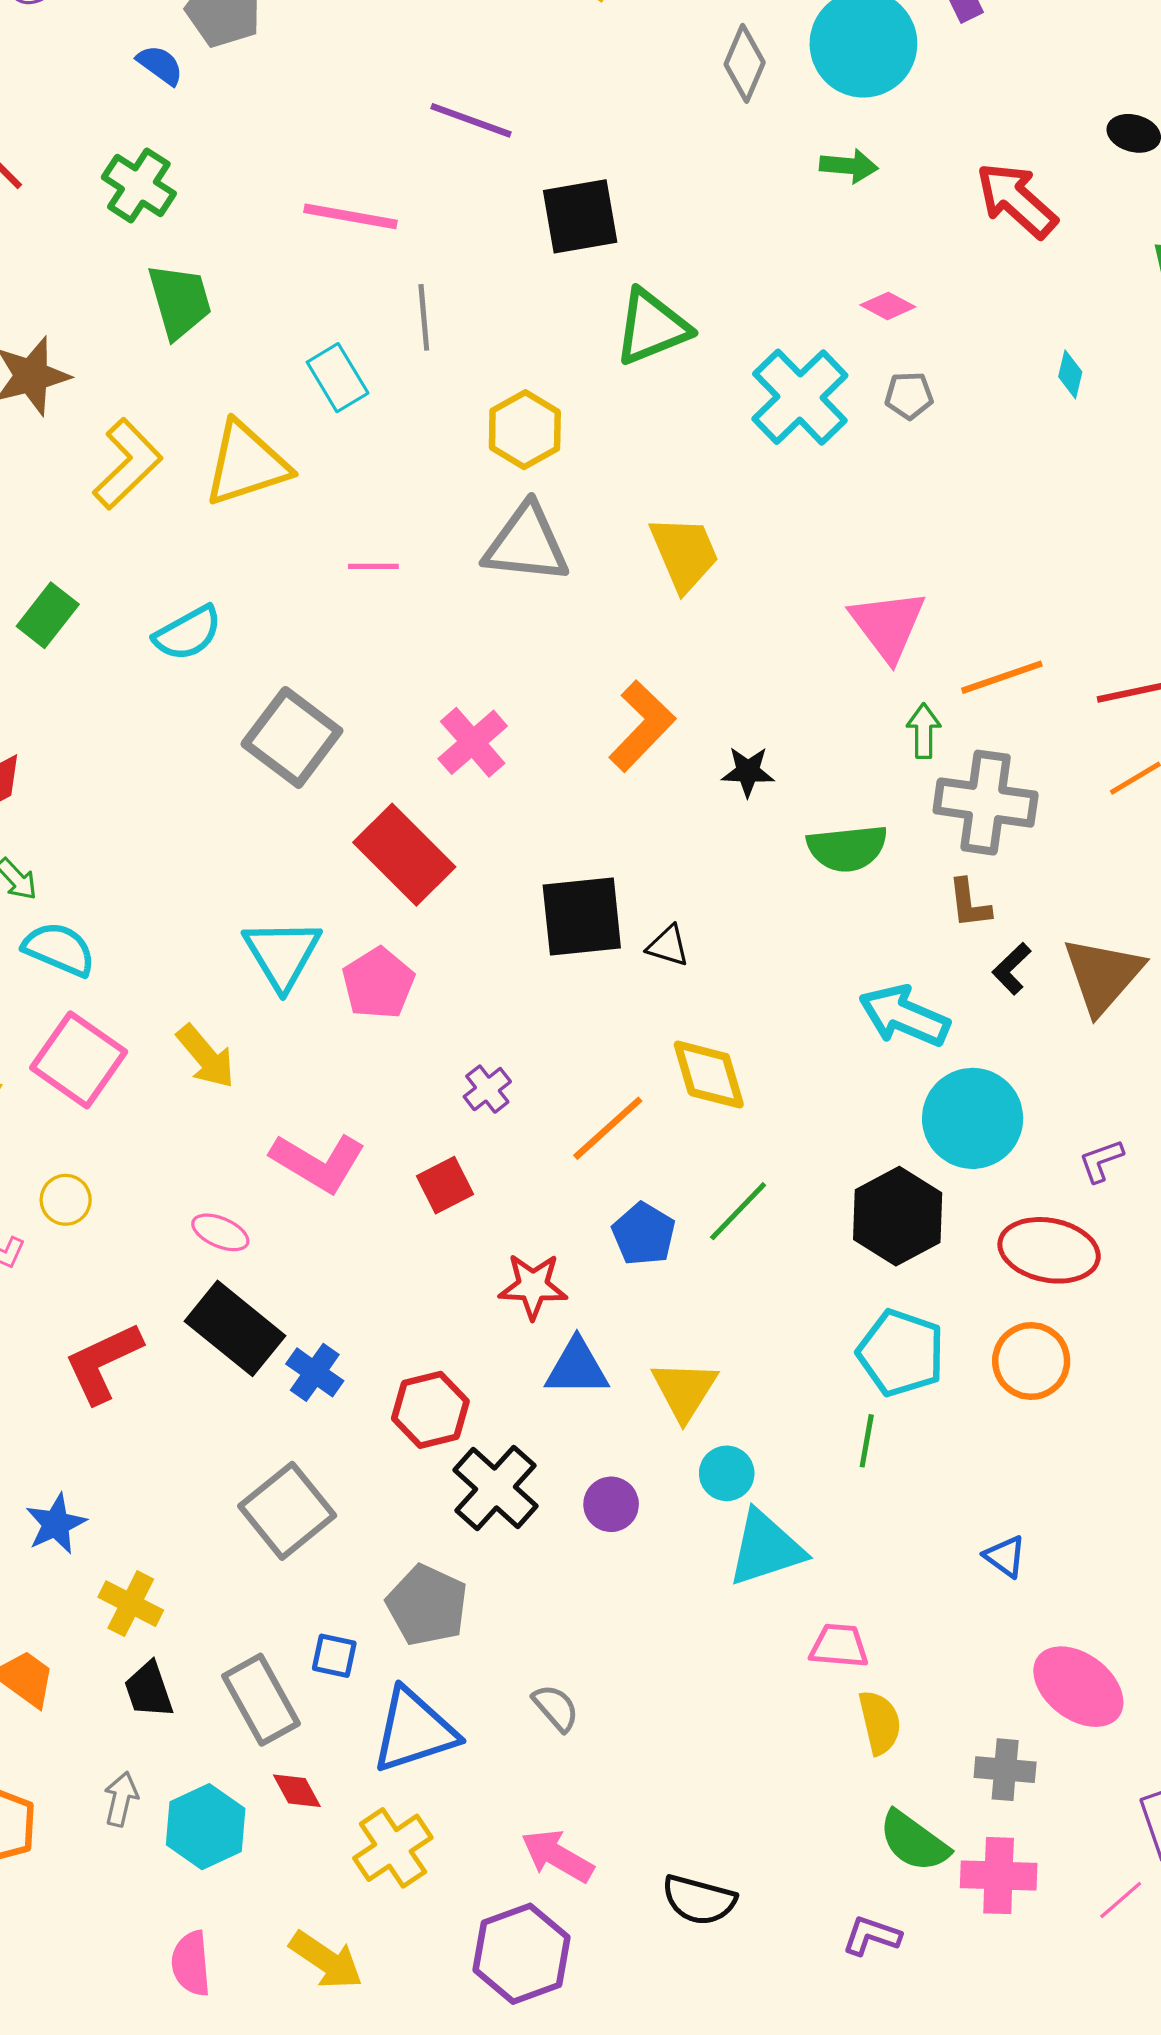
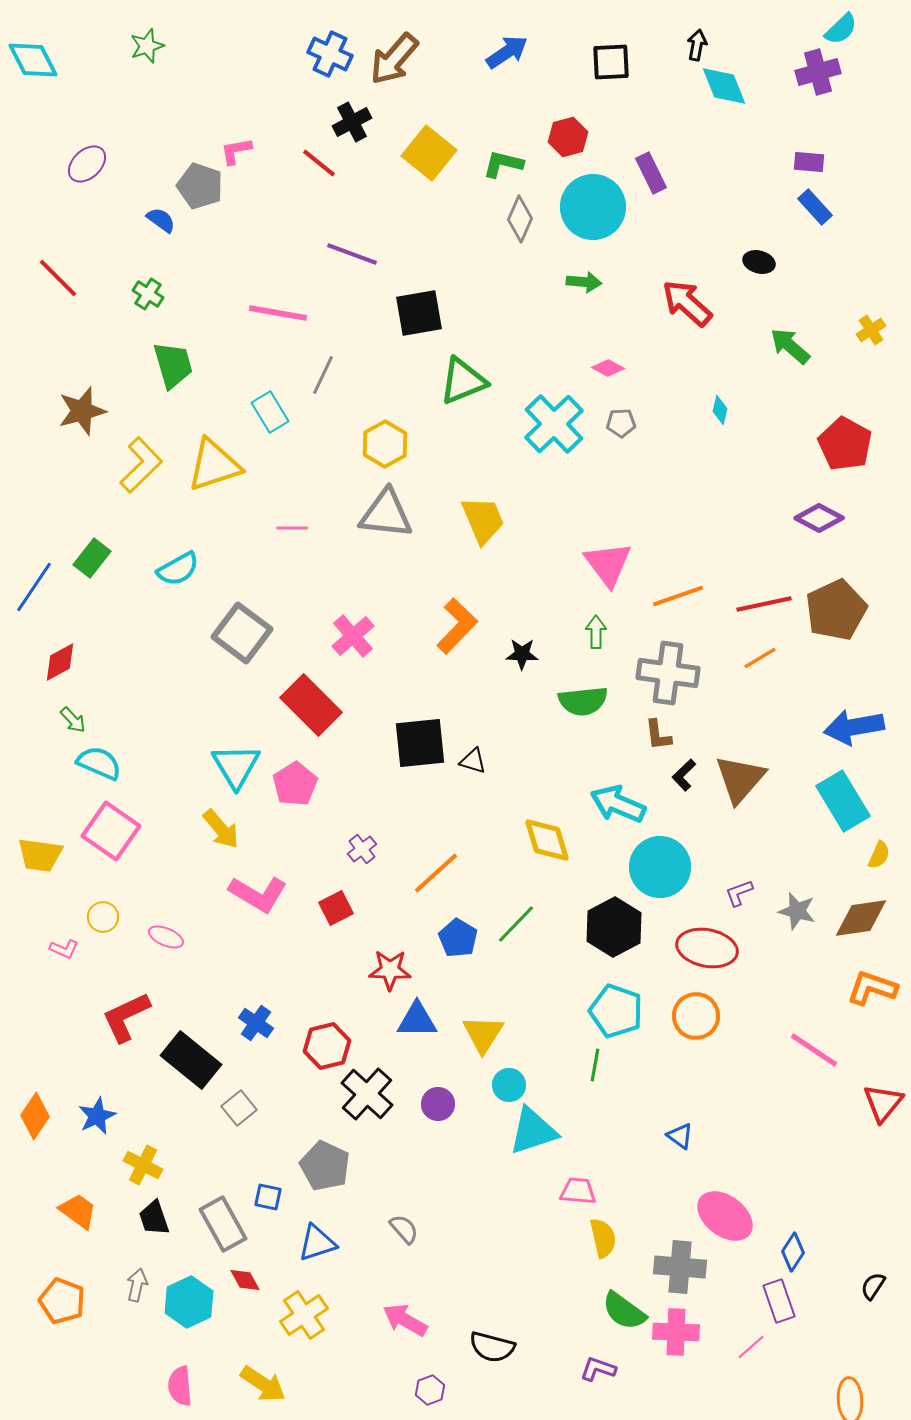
green cross: (139, 185) -> (148, 294), size x0.7
gray line: (424, 317) -> (323, 375), turned 30
green arrow: (924, 731) -> (596, 632), moved
yellow arrow: (206, 1057) -> (221, 829), moved
yellow diamond: (709, 1074) -> (547, 840), moved
pink ellipse: (220, 1232) -> (166, 937), moved
black rectangle: (235, 1328) -> (191, 1060), moved
gray square: (287, 1511) -> (239, 1108), size x0.6
blue triangle: (414, 1731) -> (317, 1243), size x0.7
gray cross: (1005, 1770) -> (680, 1267), size x1.4
purple hexagon: (522, 1954) -> (430, 1390), moved, size x0.5

